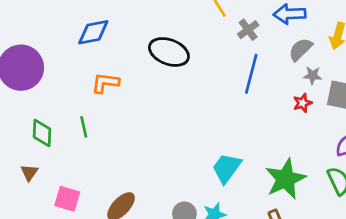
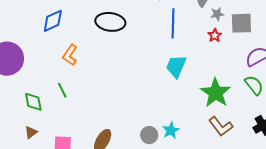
orange L-shape: (105, 83) -> (70, 55), turned -50
cyan trapezoid: (227, 168) -> (176, 66), moved
brown triangle: (29, 173) -> (31, 132), turned 32

